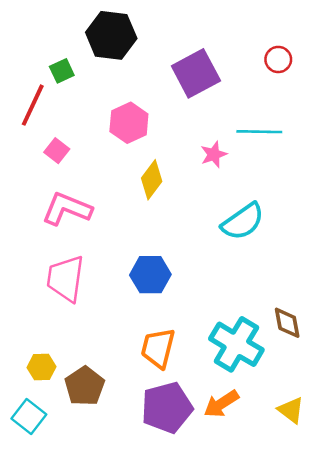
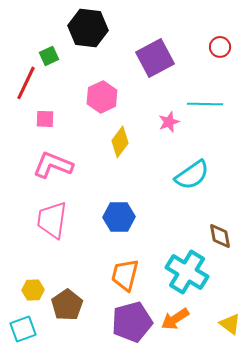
pink square: (57, 151) -> (45, 119), turned -36
brown diamond: (287, 323) -> (220, 236), moved
cyan square: (29, 416) -> (23, 329), turned 32

